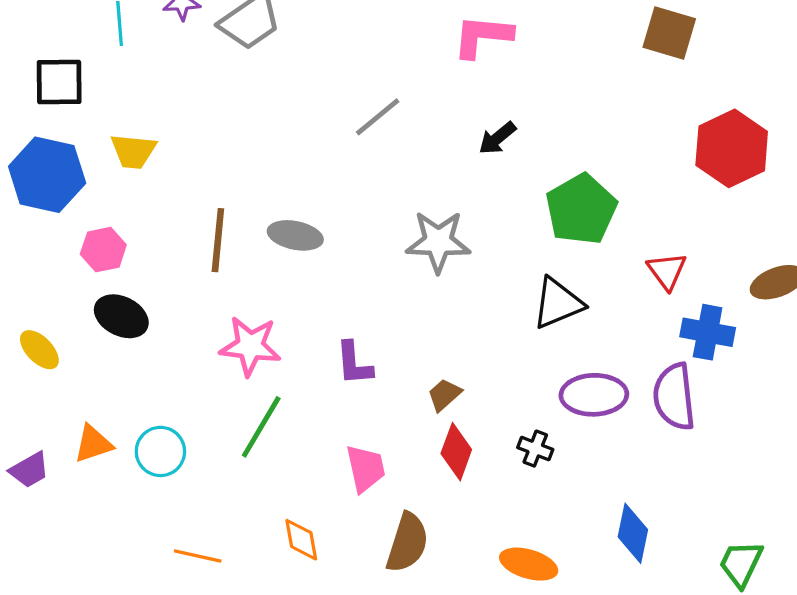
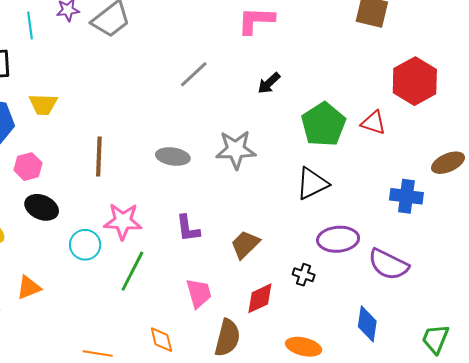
gray ellipse: (295, 235) -> (173, 157), moved
red triangle: (667, 271) -> (373, 123), moved, turned -32
brown trapezoid: (444, 395) -> (245, 245), size x1.4
purple semicircle: (674, 397) -> (388, 265), moved, turned -54
cyan circle: (160, 451) -> (85, 245), moved
red diamond: (456, 452) -> (260, 298), moved, turned 48

